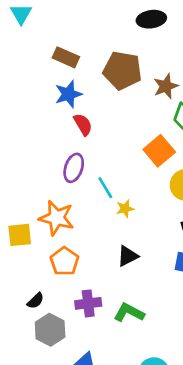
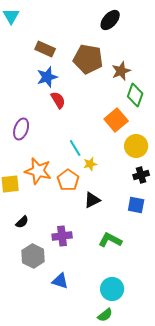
black ellipse: (151, 19) -> (110, 20), turned -40
purple ellipse: (74, 168) -> (21, 129), moved
orange pentagon: (64, 261) -> (68, 180), moved
black semicircle: (36, 301) -> (22, 222), moved
green L-shape: (129, 313) -> (110, 240), moved

